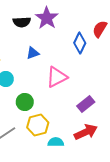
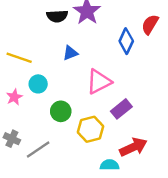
purple rectangle: (86, 104) -> (121, 109), moved
yellow hexagon: (38, 125) -> (90, 129), moved
cyan semicircle: (56, 142) -> (110, 165), moved

